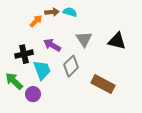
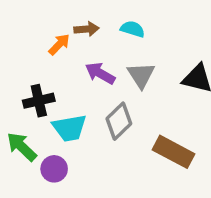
cyan semicircle: (70, 12) -> (133, 29), moved
purple arrow: (52, 45) -> (100, 73), moved
cyan trapezoid: (42, 70) -> (69, 128), turned 100

